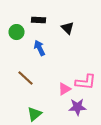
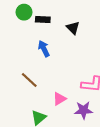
green circle: (16, 32) -> (24, 12), moved
pink triangle: (64, 89) -> (59, 99), moved

